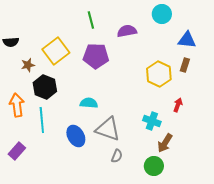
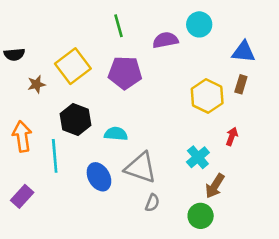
cyan circle: (162, 14) -> (199, 24), moved
black hexagon: (45, 87) -> (76, 120), moved
cyan cross: (152, 121) -> (198, 157), turned 30

